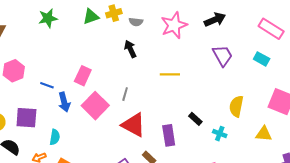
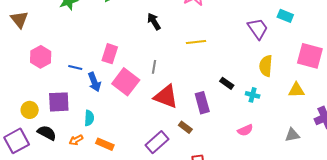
purple trapezoid: (222, 56) -> (258, 29), moved

